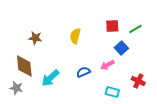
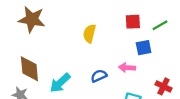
brown star: (35, 38) -> (32, 19), moved, size x1.6
blue square: (121, 48) -> (144, 48), turned 32
pink arrow: (107, 65) -> (127, 68), turned 32

